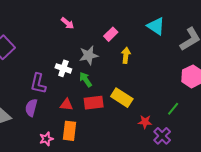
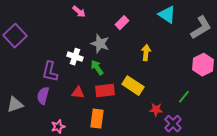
gray star: (89, 55) -> (100, 44), turned 30
yellow arrow: (126, 55) -> (146, 53), moved
orange rectangle: (69, 131) -> (97, 119), moved

